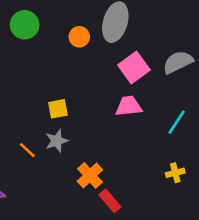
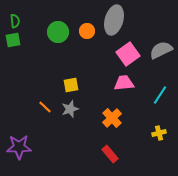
green circle: (25, 25) -> (58, 32), moved
orange line: (27, 150) -> (45, 107), moved
orange cross: (90, 175) -> (112, 118), moved

